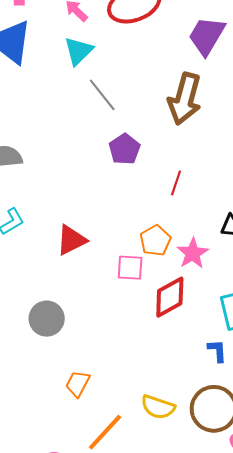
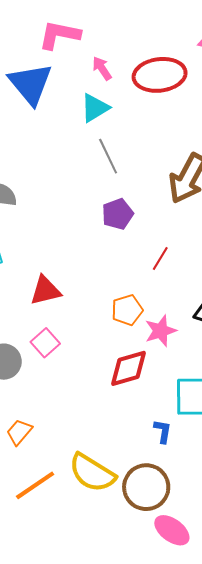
pink square: (130, 268) -> (45, 343), moved, turned 32
yellow semicircle: (158, 407) -> (92, 473), size x1.4

